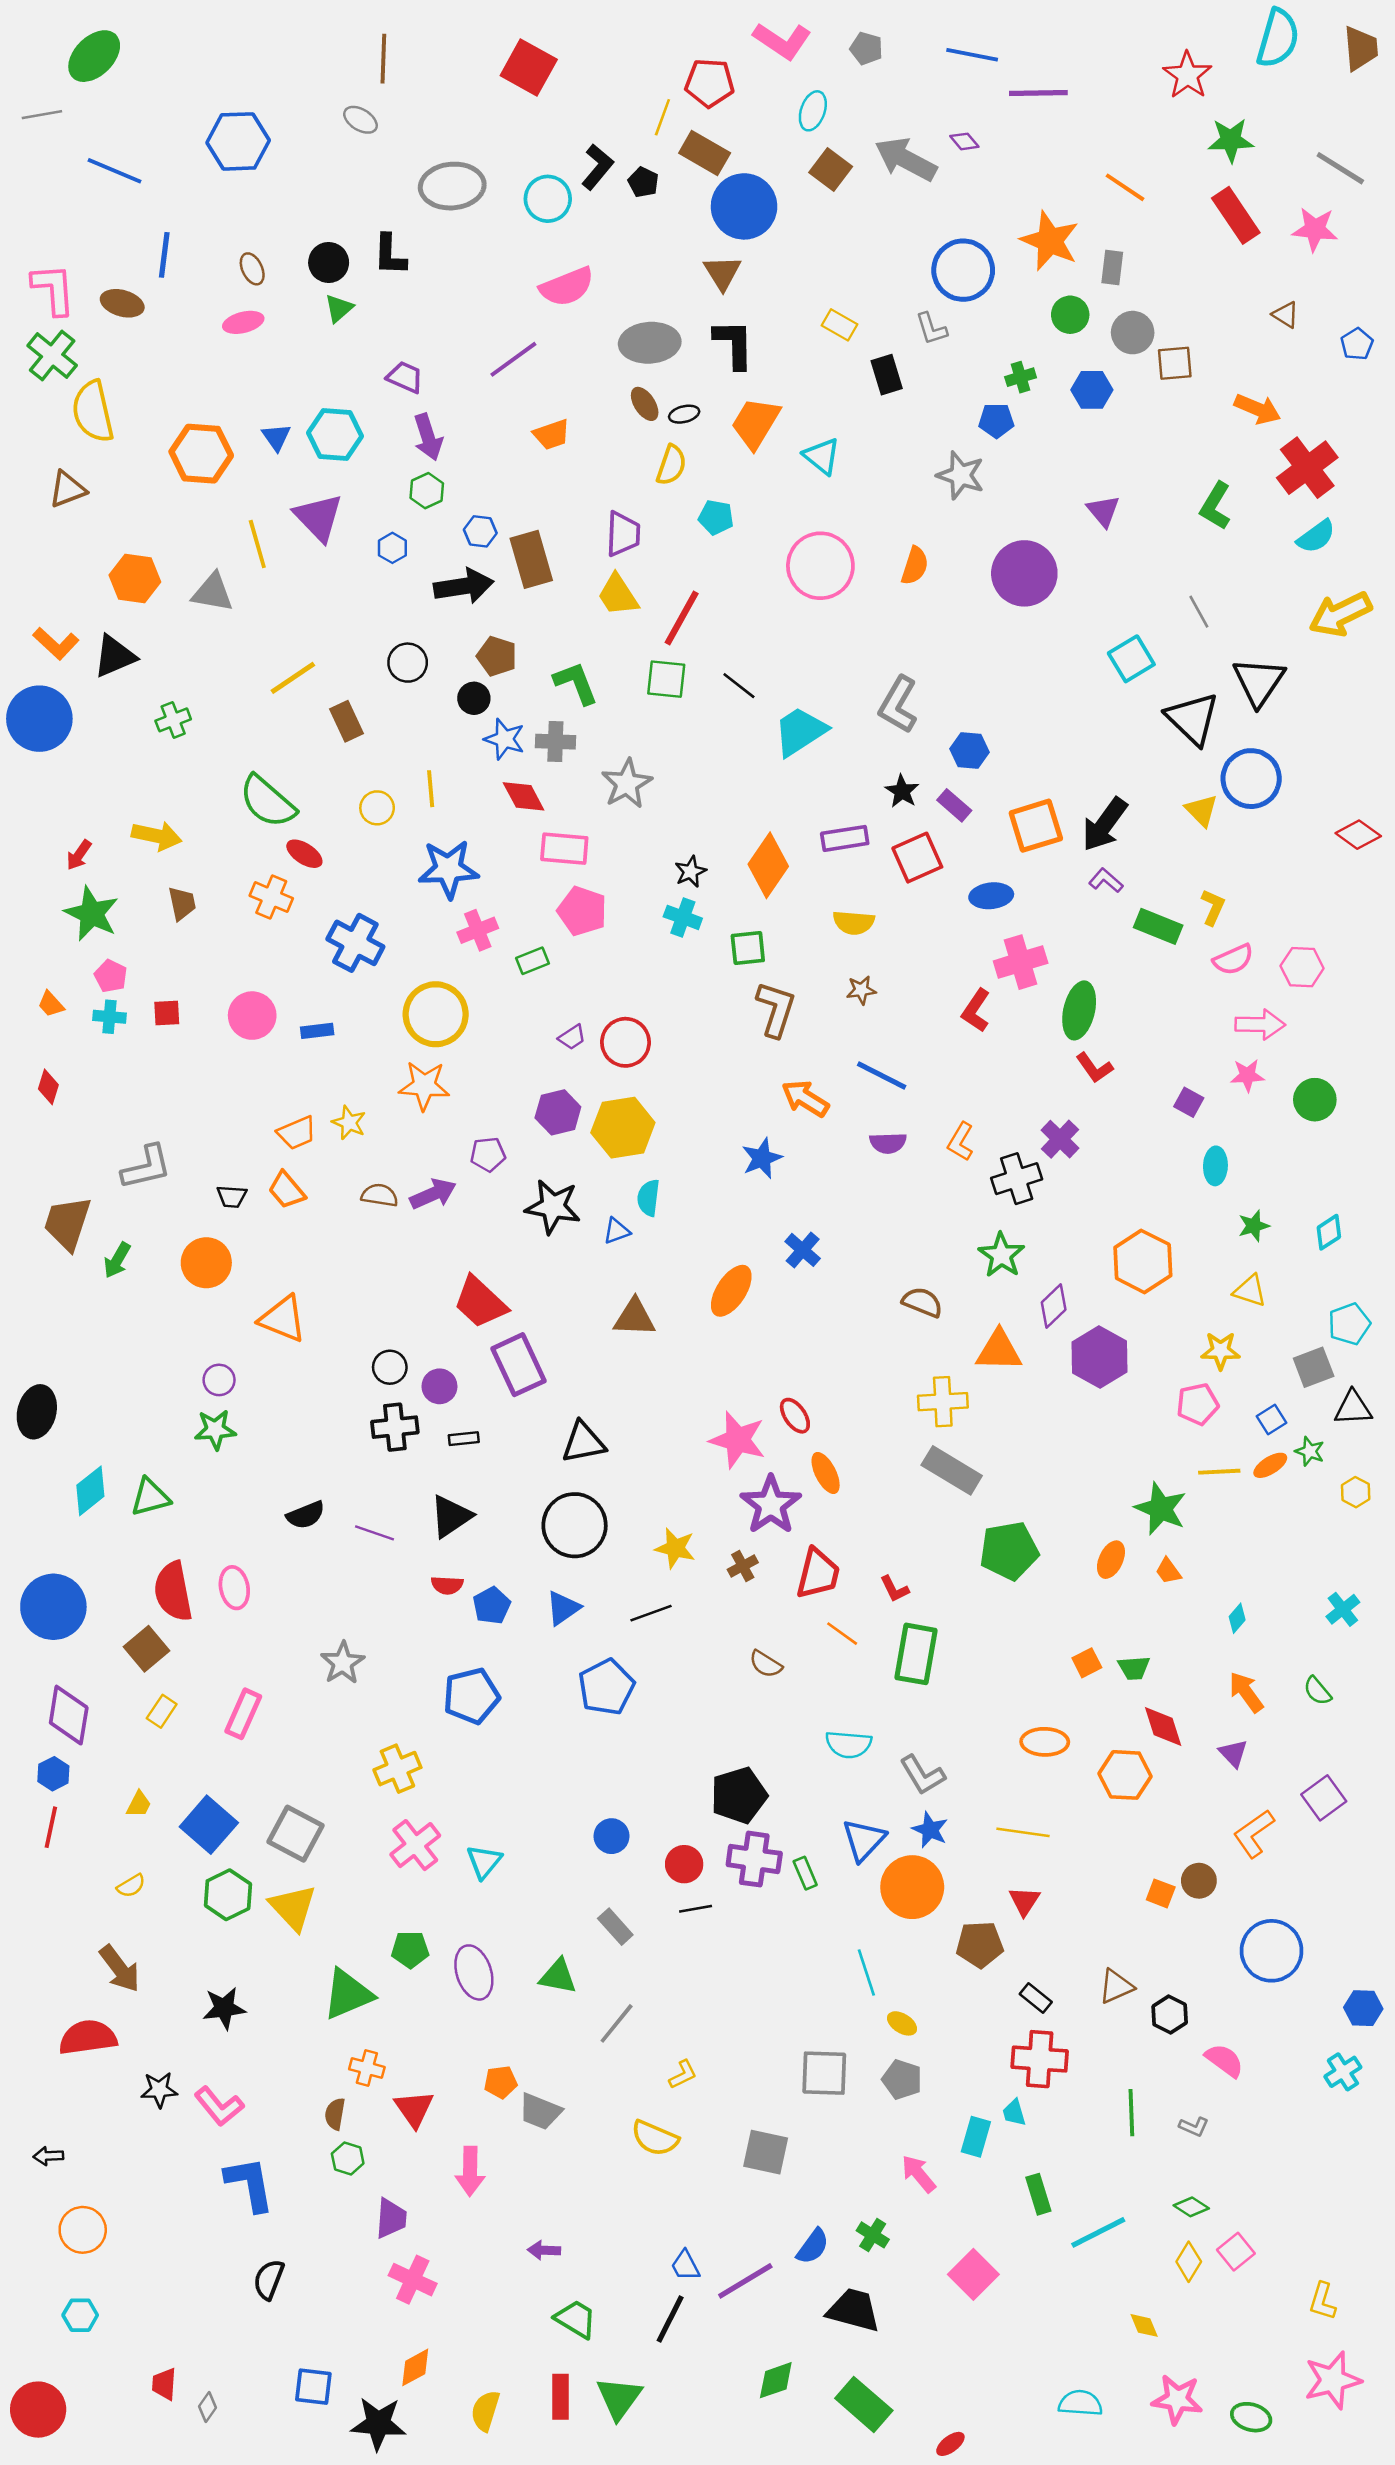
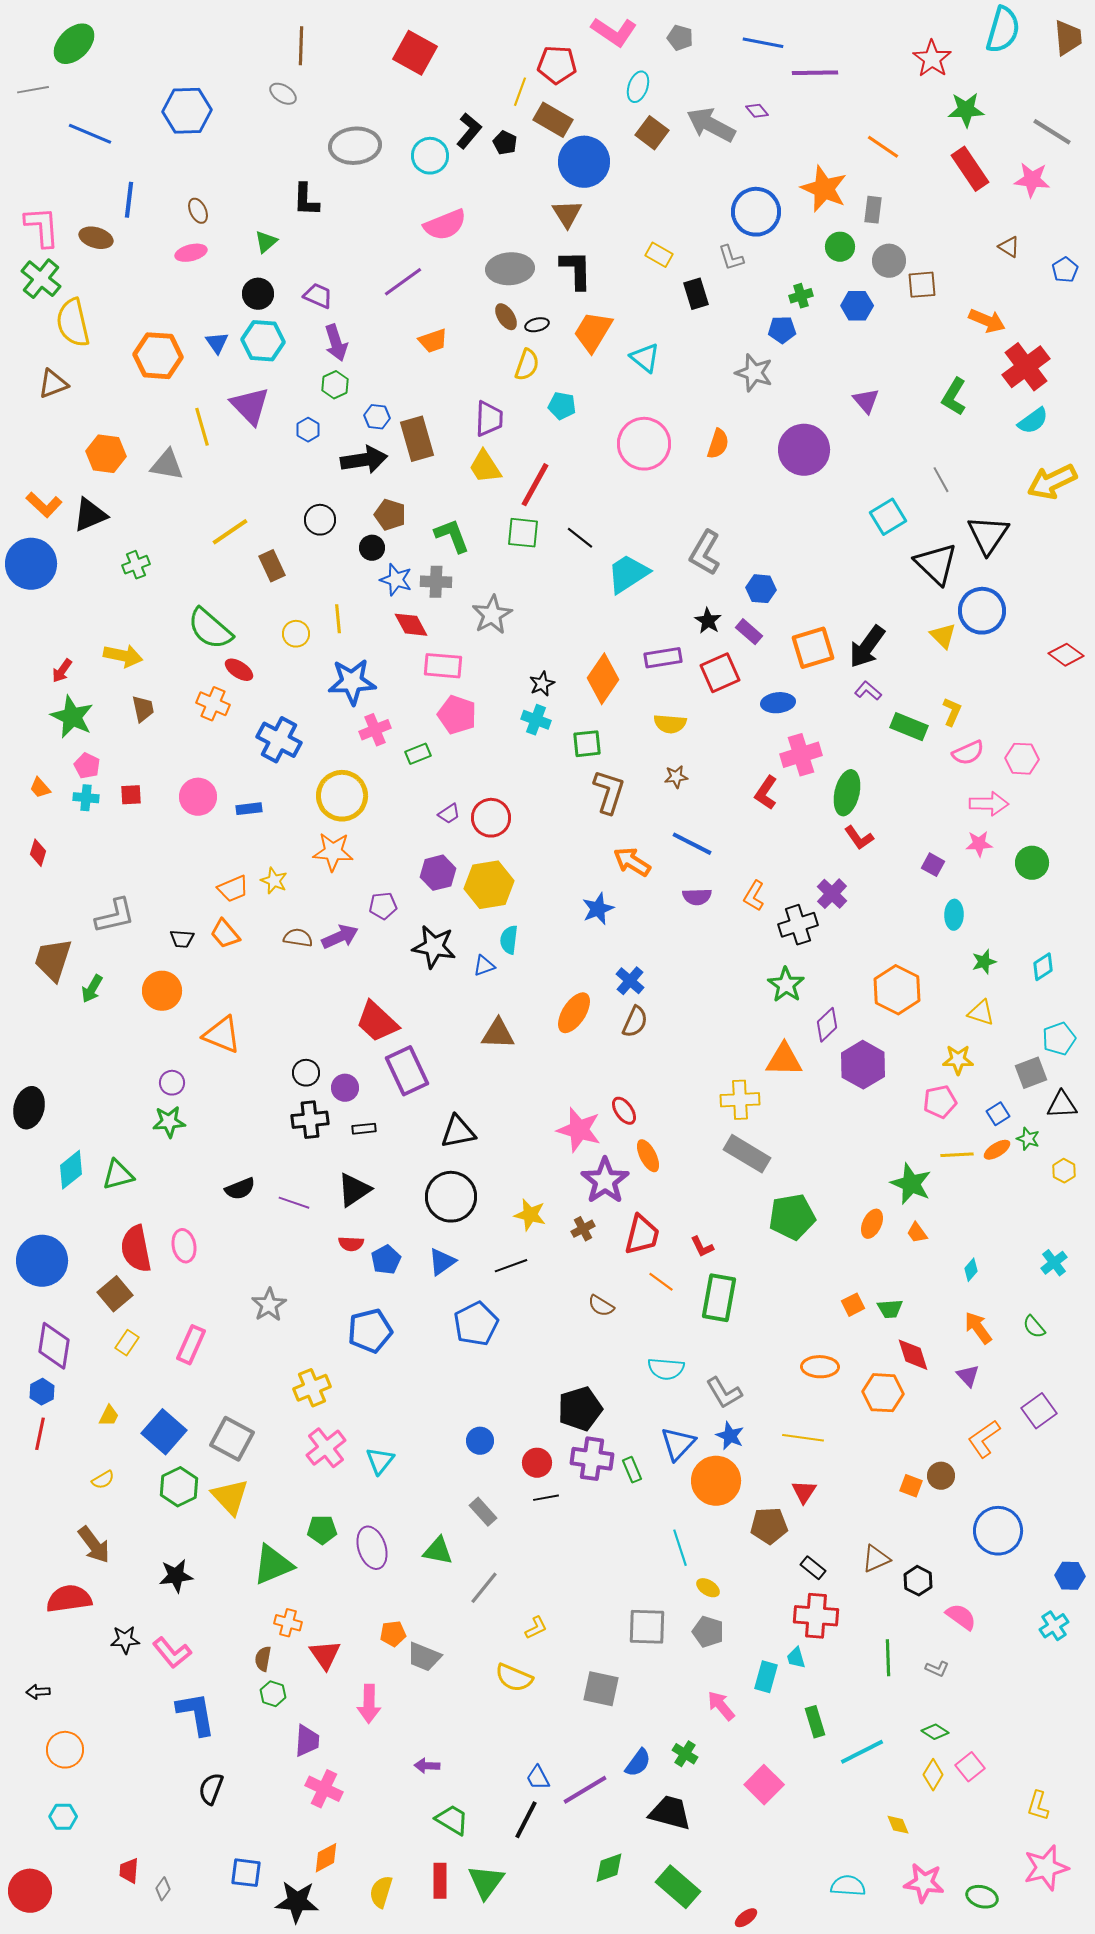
black circle: (329, 262) -> (258, 294), moved
brown semicircle: (922, 1302) -> (635, 1022), moved, turned 92

